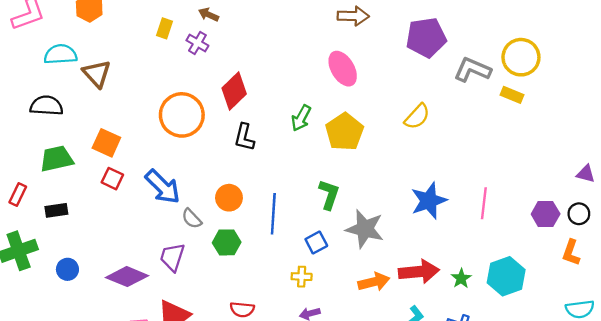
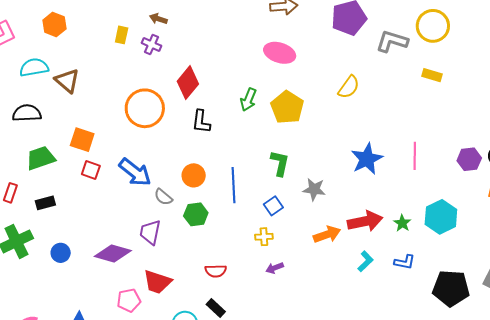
pink ellipse: (343, 69) -> (280, 53), turned -36
yellow rectangle: (512, 95) -> (432, 75), moved
gray star: (365, 229) -> (314, 189), size x0.7

